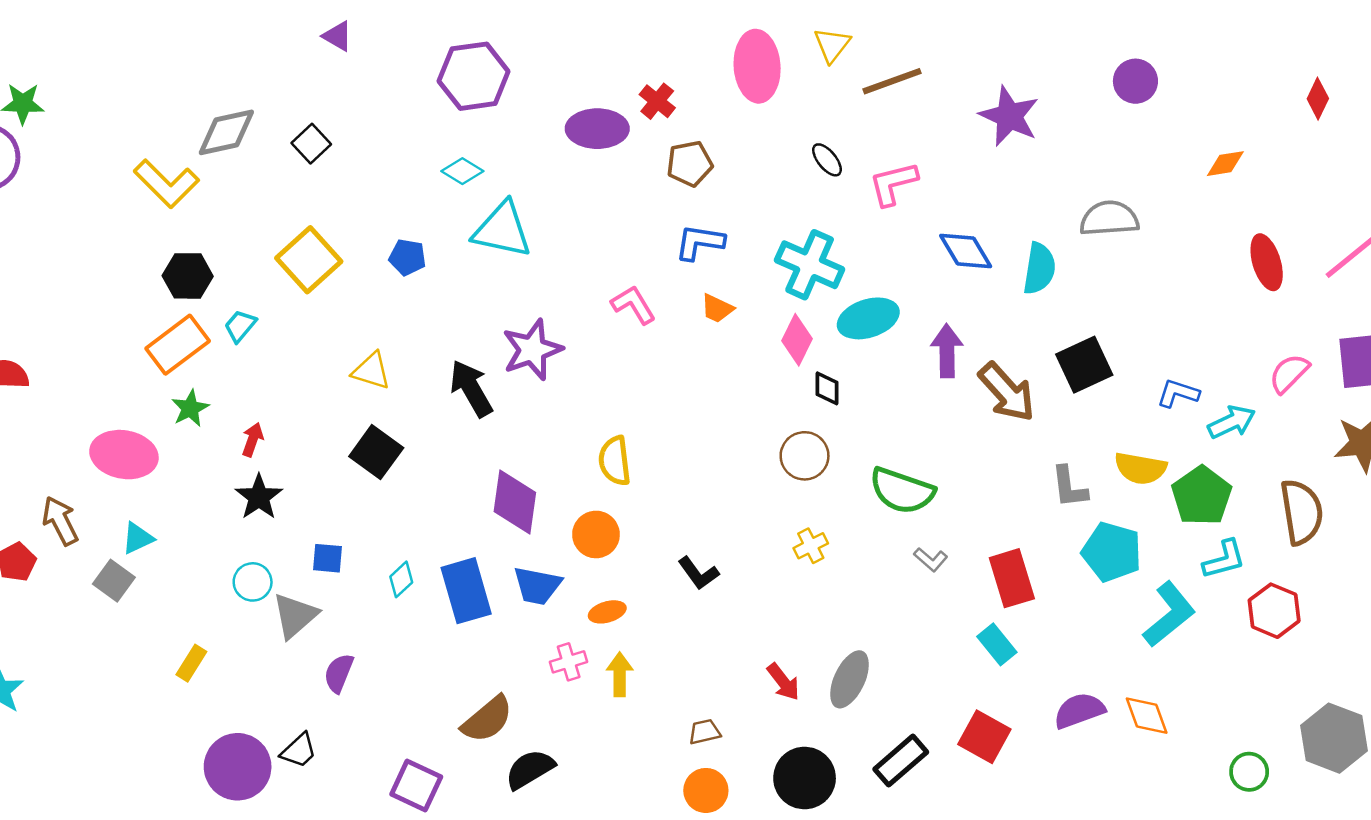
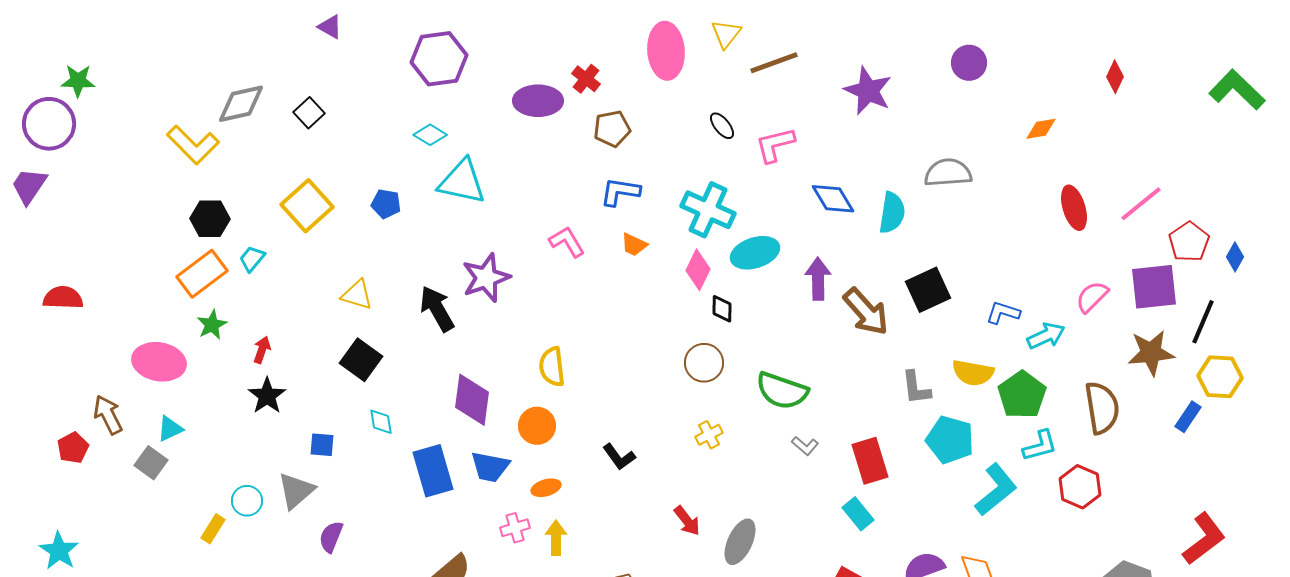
cyan diamond: (401, 579) -> (381, 422), moved, turned -56
cyan circle: (253, 582) -> (247, 501), moved
red arrow: (783, 682) -> (687, 521), moved

